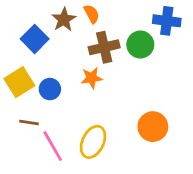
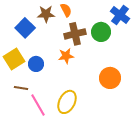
brown star: (64, 19) -> (46, 14), turned 30
blue cross: (167, 21) -> (120, 15), turned 30
orange circle: (153, 127) -> (110, 78), moved

